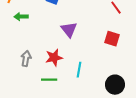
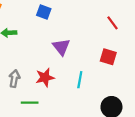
cyan line: (79, 70) -> (80, 80), moved
green line: (49, 80) -> (30, 103), moved

